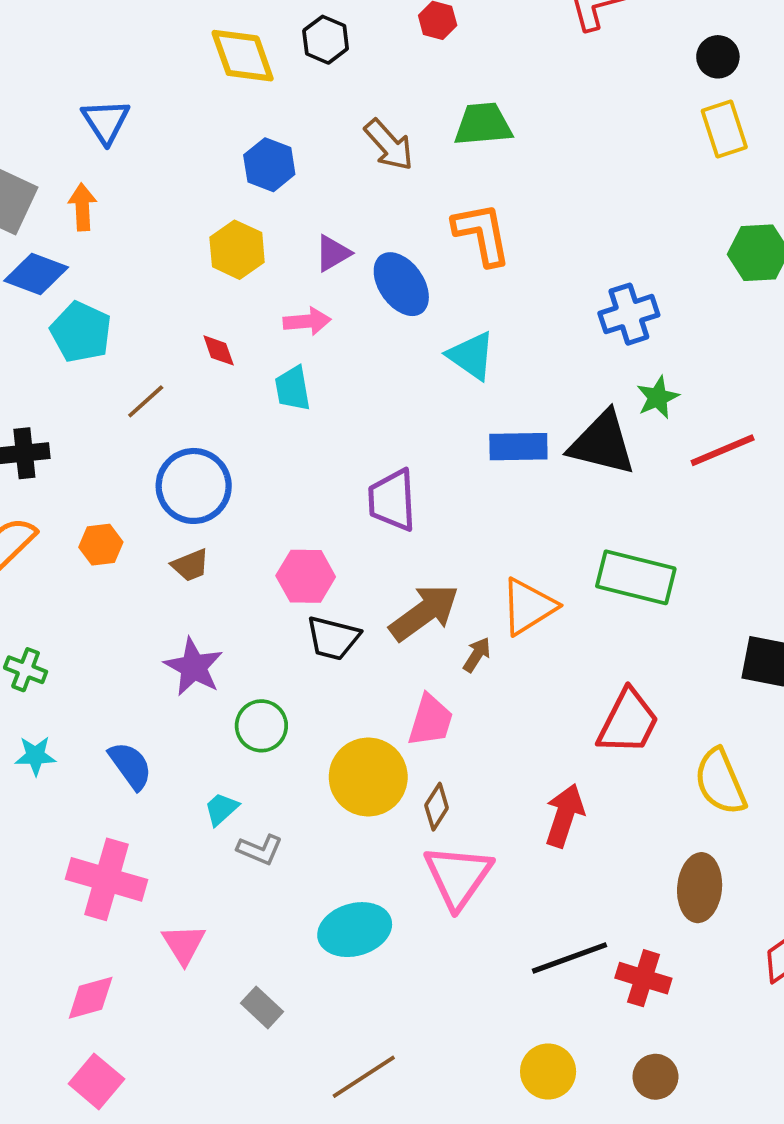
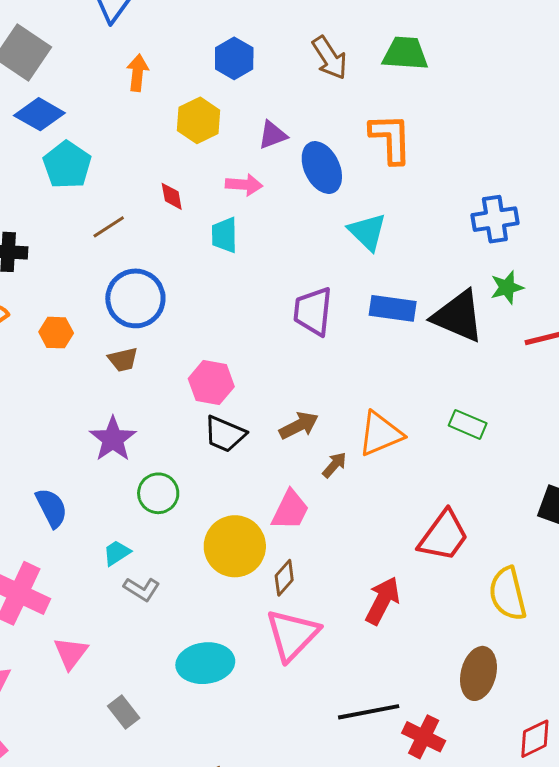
orange arrow: (82, 207) -> (138, 73), moved
purple trapezoid: (392, 500) -> (313, 311), moved
green rectangle: (636, 577) -> (468, 424), size x0.6
brown arrow: (424, 613) -> (299, 425), size x0.7

